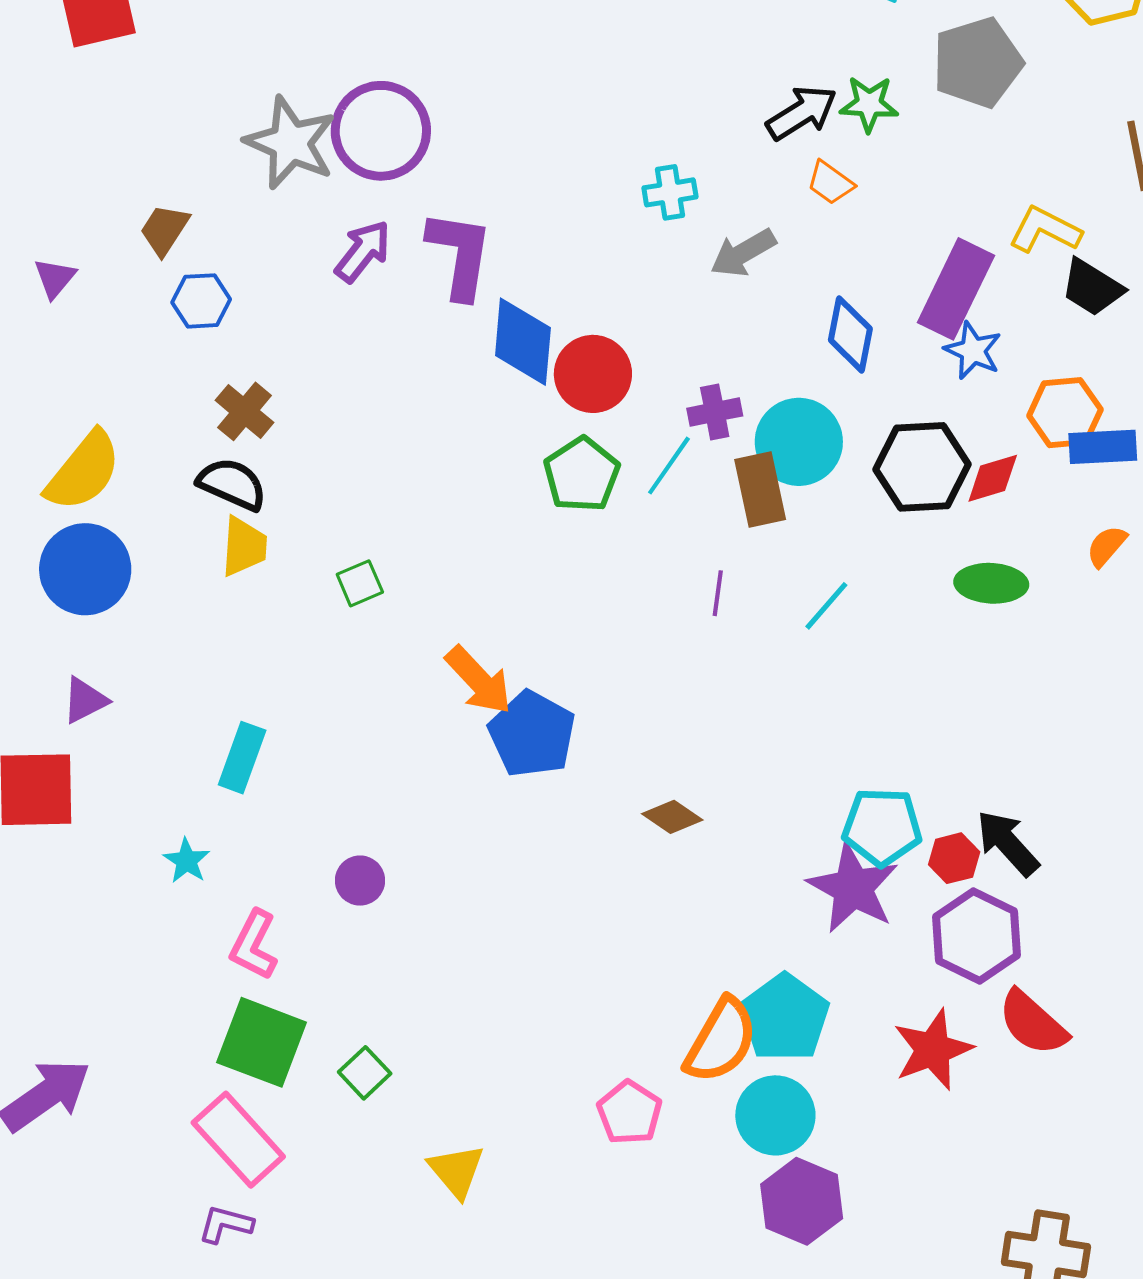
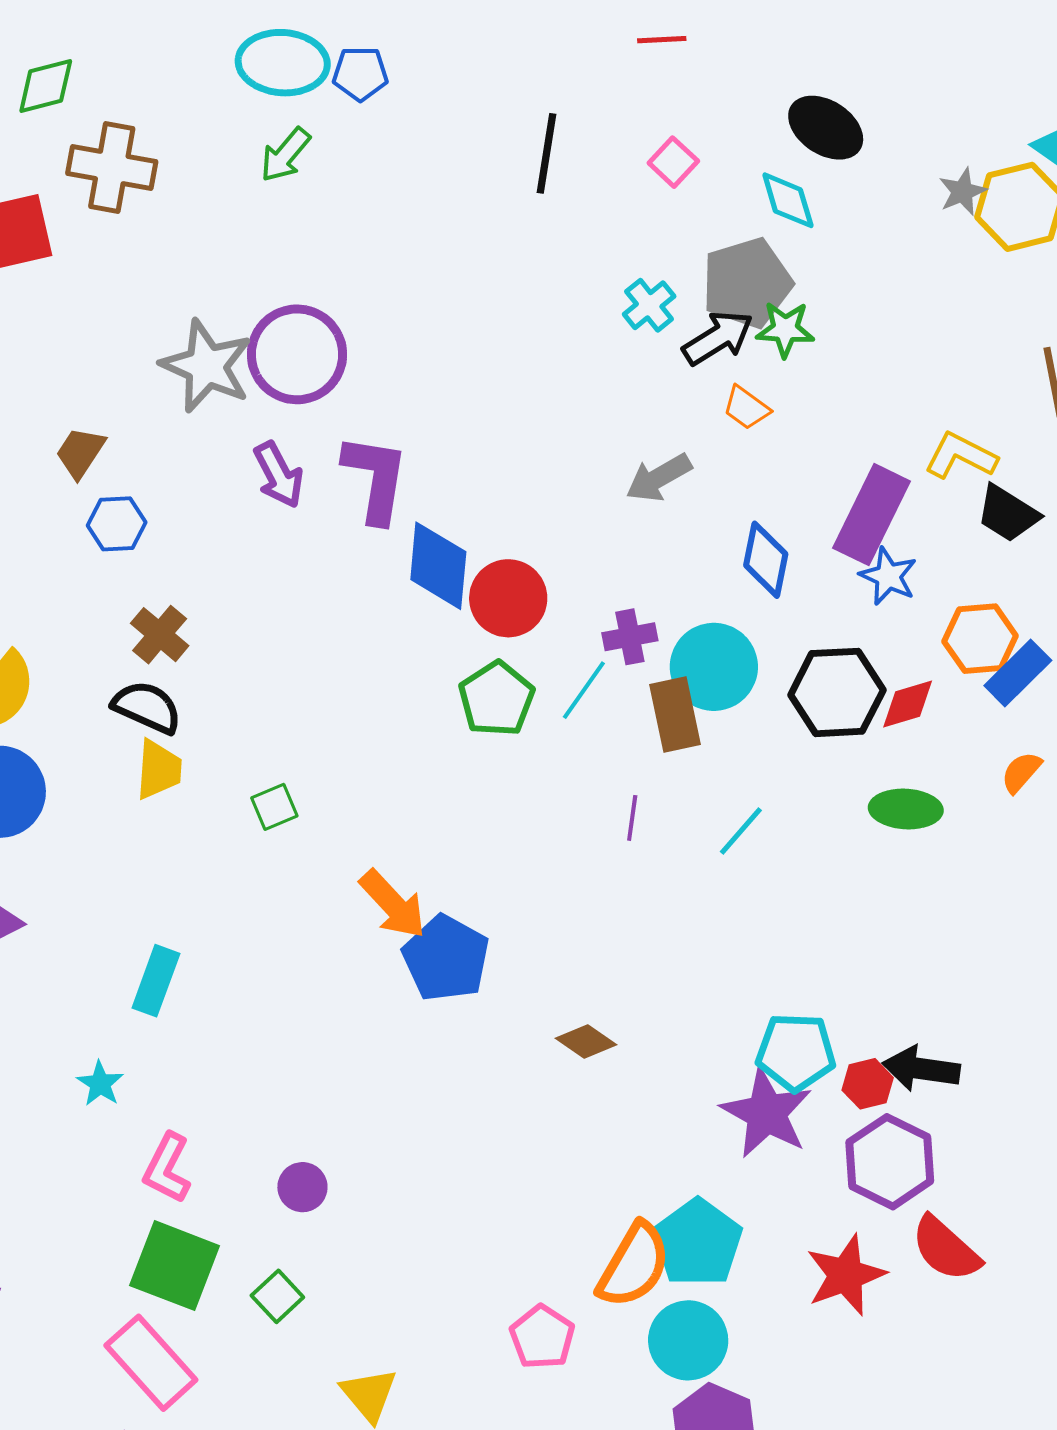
gray pentagon: (977, 63) -> (747, 283), moved
cyan cross: (670, 192) -> (649, 305), moved, turned -30
purple arrow: (363, 251) -> (279, 475), turned 114
blue rectangle: (1103, 447) -> (1018, 673), turned -42
black arrow: (1008, 843) -> (921, 1069), turned -40
purple circle: (360, 881) -> (302, 1187), moved

